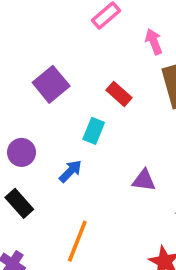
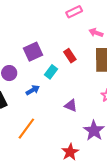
pink arrow: (154, 42) -> (96, 33), turned -64
purple square: (51, 84) -> (33, 52), moved

